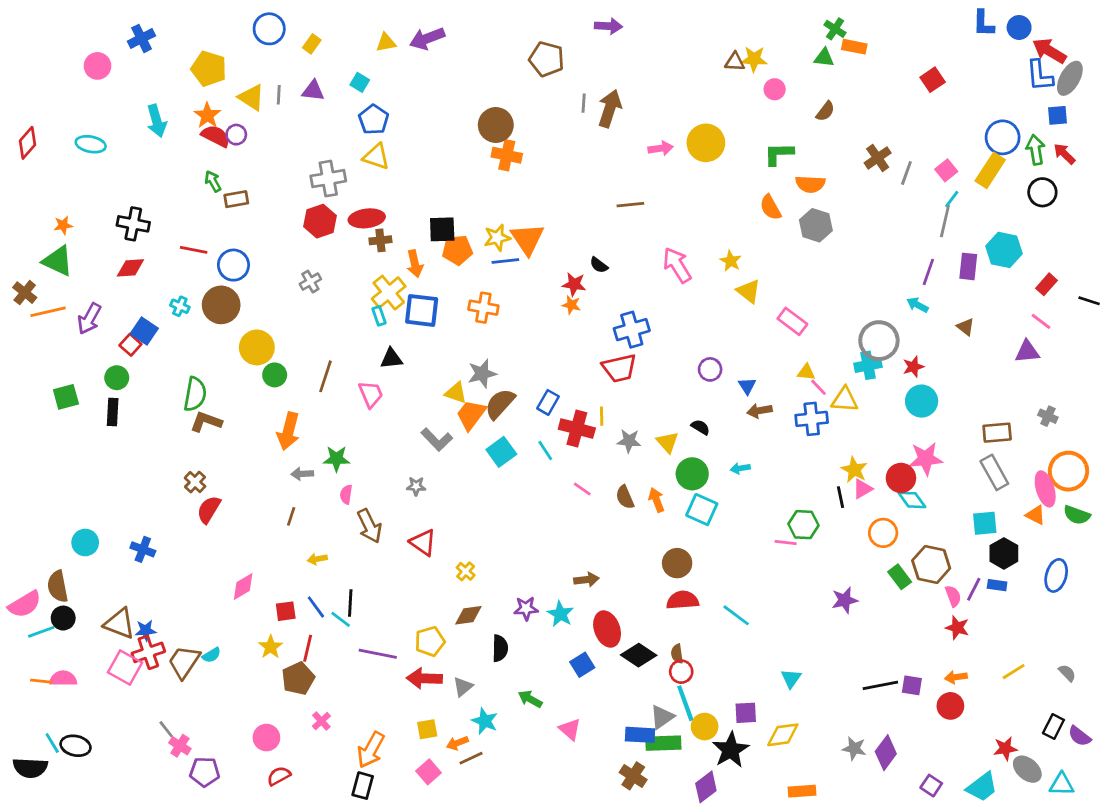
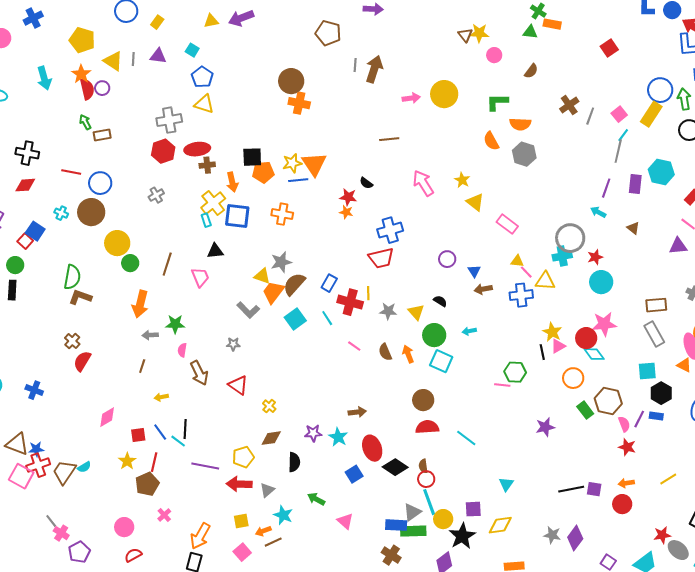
brown triangle: (735, 62) -> (465, 35), turned 49
red semicircle: (216, 136) -> (87, 89), turned 50
purple pentagon: (205, 772) -> (79, 552), turned -30

